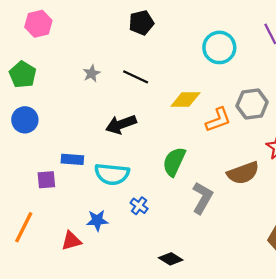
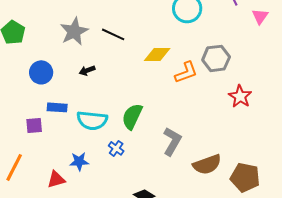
gray star: (92, 73) -> (74, 31), size x1.8
blue circle: (25, 120) -> (41, 72), moved
black arrow: (121, 124) -> (87, 70), moved, size x0.6
green semicircle: (174, 162) -> (132, 116), moved
brown semicircle: (243, 173) -> (207, 164), moved

